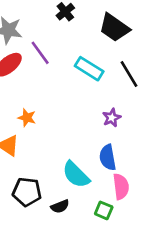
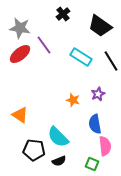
orange star: (27, 118) -> (73, 100), moved
cyan semicircle: (76, 175) -> (58, 137), moved

